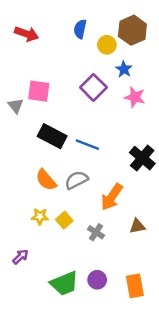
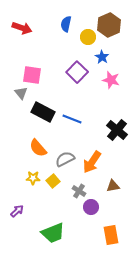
gray triangle: (16, 106) -> (21, 93), moved
gray semicircle: (76, 180) -> (65, 159), moved
purple circle: (97, 280) -> (91, 207), moved

